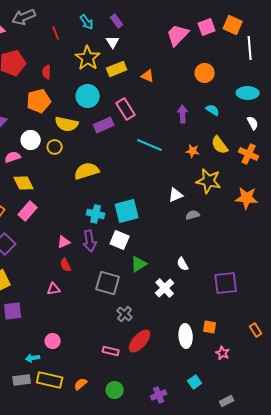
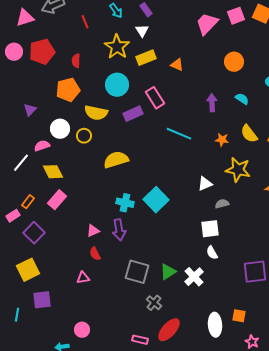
cyan square: (127, 211) -> (156, 200), turned -30
white square: (120, 240) -> (210, 229), moved, turned -30
green triangle: (139, 264) -> (168, 272), moved

